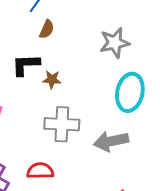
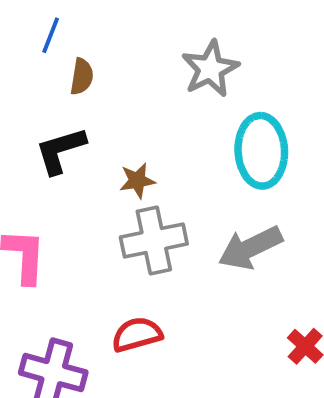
brown star: (52, 79) -> (137, 181), moved

